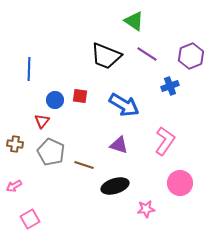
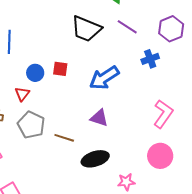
blue arrow: (124, 105) -> (104, 78), turned 116
pink L-shape: (165, 141) -> (163, 114), moved

